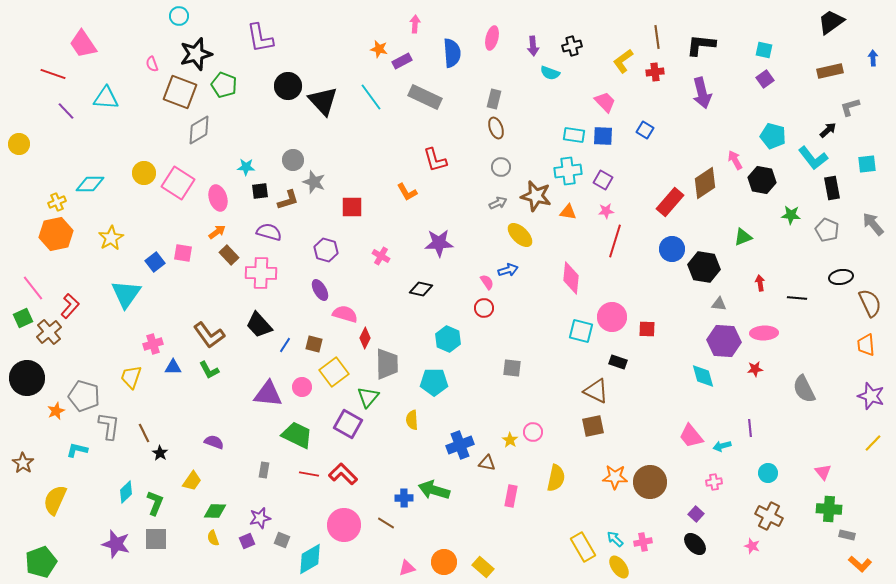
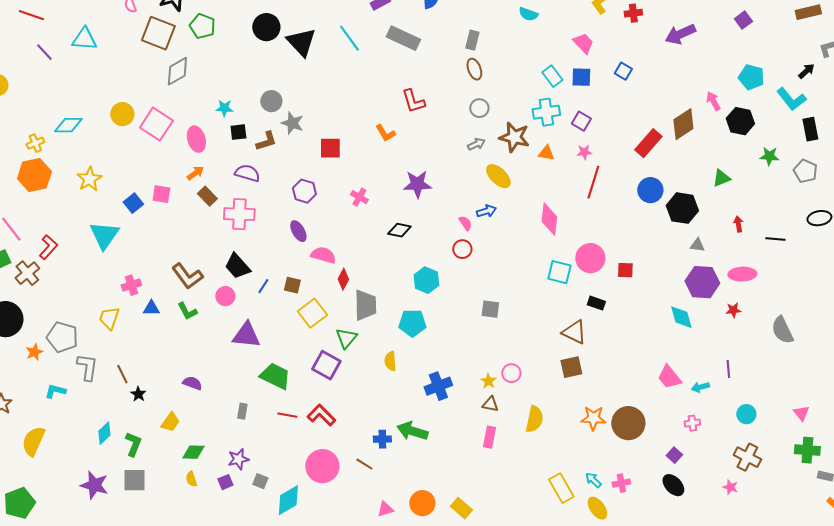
purple arrow: (702, 93) -> (680, 34), turned 80
cyan rectangle: (574, 135) -> (552, 76), turned 45
pink circle: (302, 387) -> (225, 296), moved
brown triangle: (487, 463) -> (490, 404), moved

